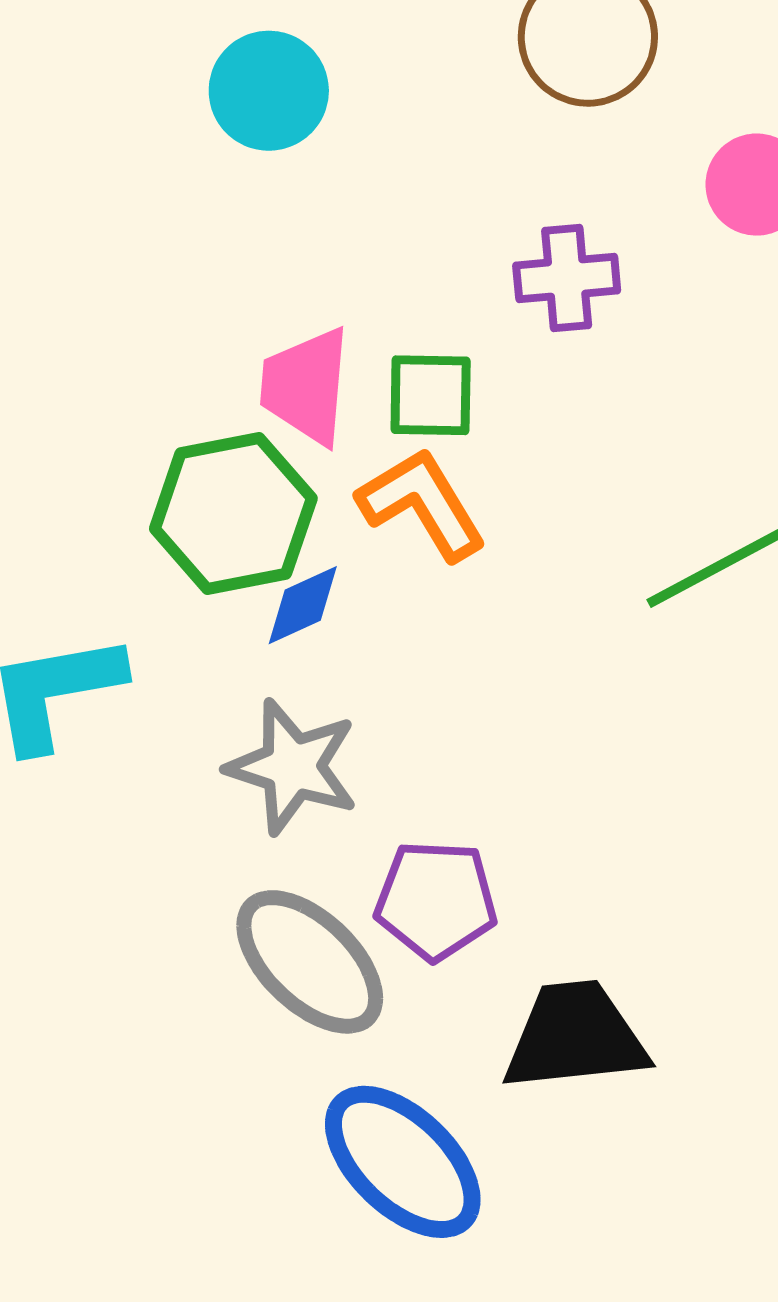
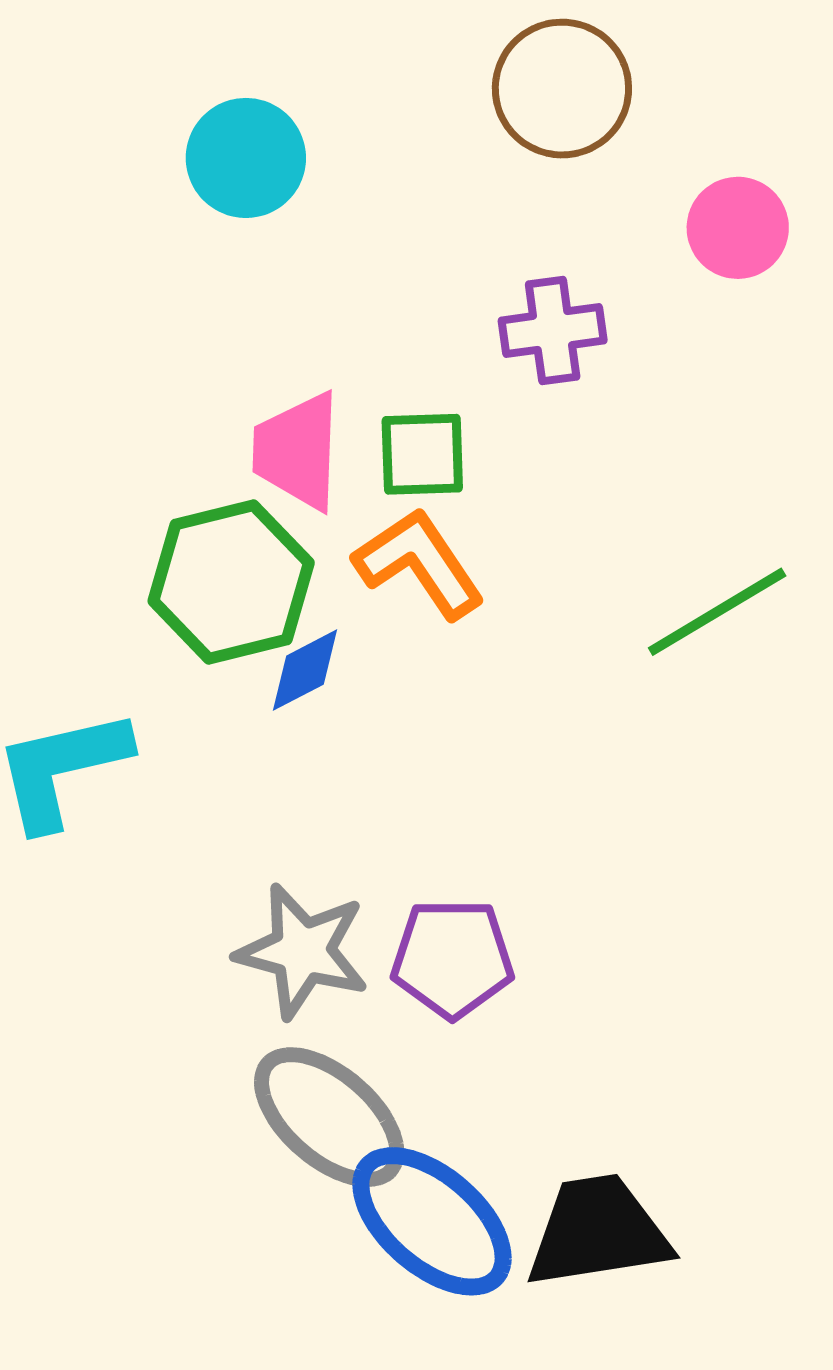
gray star: (293, 767) -> (302, 951), moved
gray ellipse: (310, 962) -> (329, 1117), moved
black trapezoid: (575, 1036) -> (598, 1232), moved

